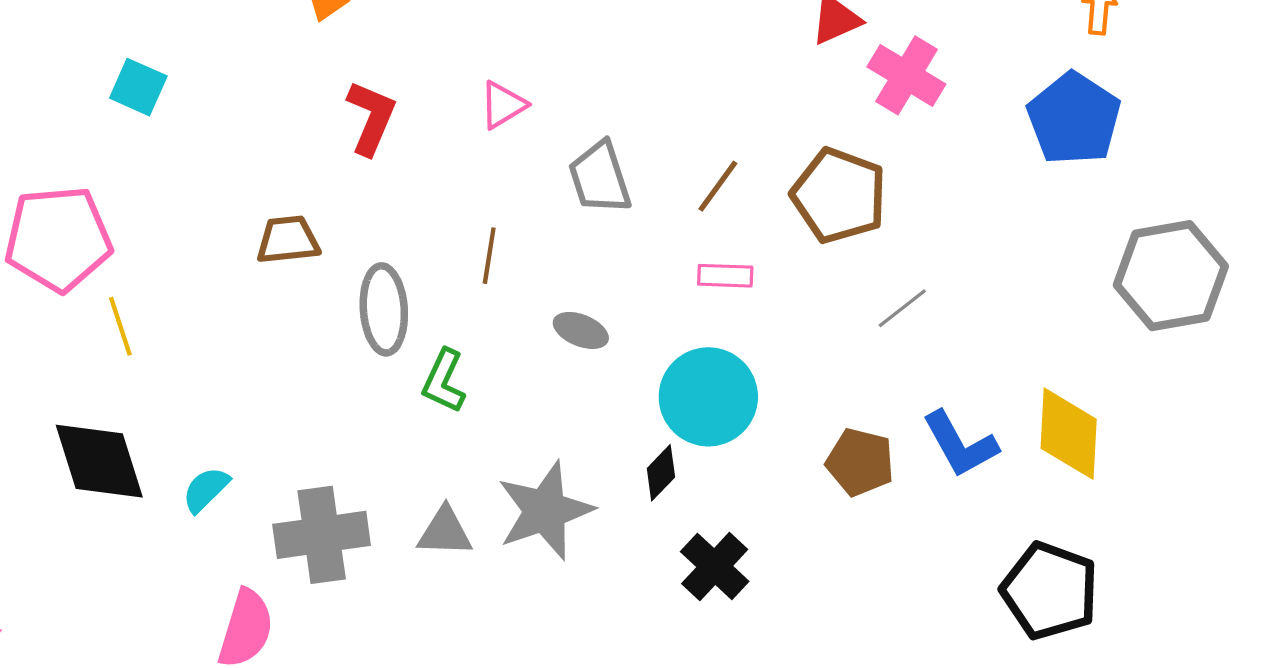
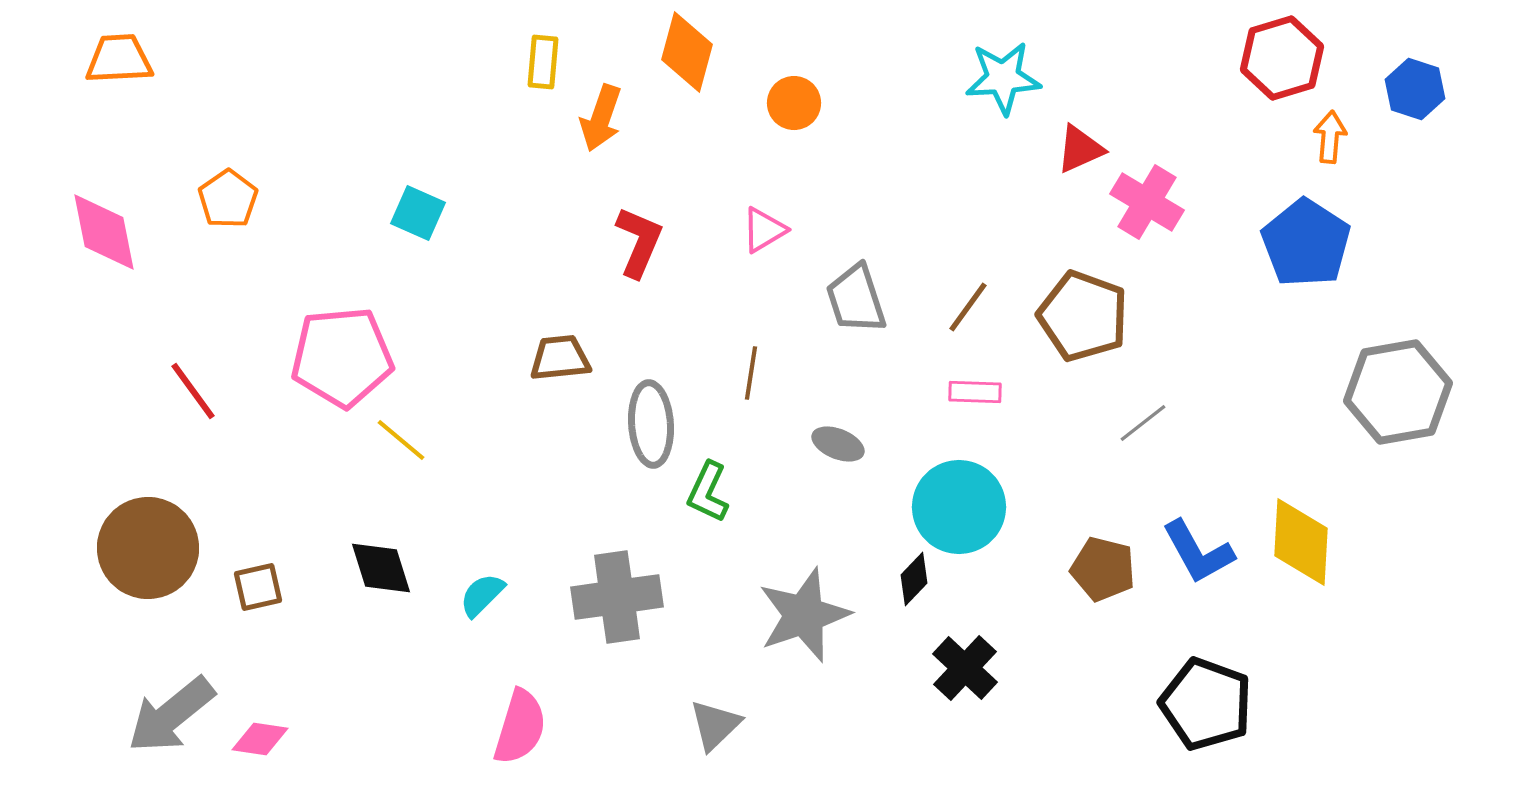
yellow line: (120, 326) -> (401, 440), turned -32
black diamond: (99, 461) -> (381, 568), size x0.7
gray triangle: (445, 532) -> (715, 725), moved, turned -46
gray cross: (322, 535) -> (617, 597), moved
black pentagon: (1050, 591) -> (1206, 704), moved

